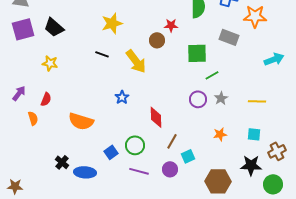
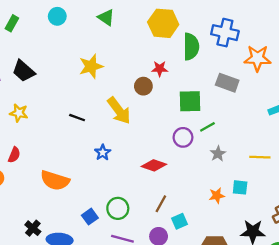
black line: (102, 54) -> (77, 118), moved
purple circle: (198, 99) -> (183, 137), moved
red diamond: (156, 117) -> (154, 165), moved, turned -70
cyan square: (254, 134) -> (240, 187), moved

